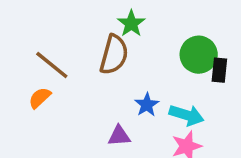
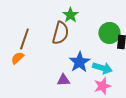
brown line: (52, 65) -> (24, 39), turned 70
blue star: (147, 105) -> (79, 62), size x1.5

